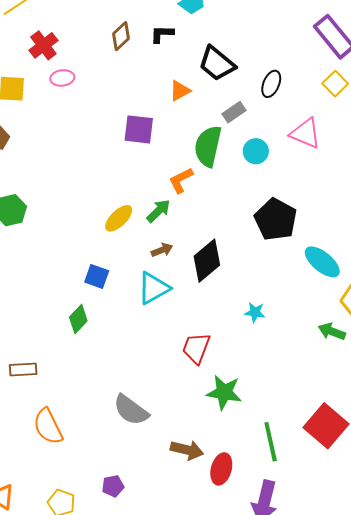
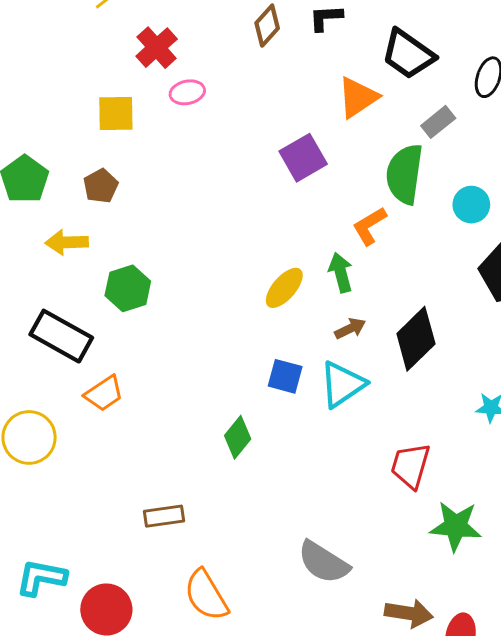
orange triangle: (180, 91) -> (358, 97), size x1.4
purple square: (139, 129) -> (303, 158), turned -32
cyan circle: (256, 151) -> (471, 205), moved
green arrow: (158, 211) -> (341, 273), turned -56
blue square: (97, 276) -> (285, 376), moved

